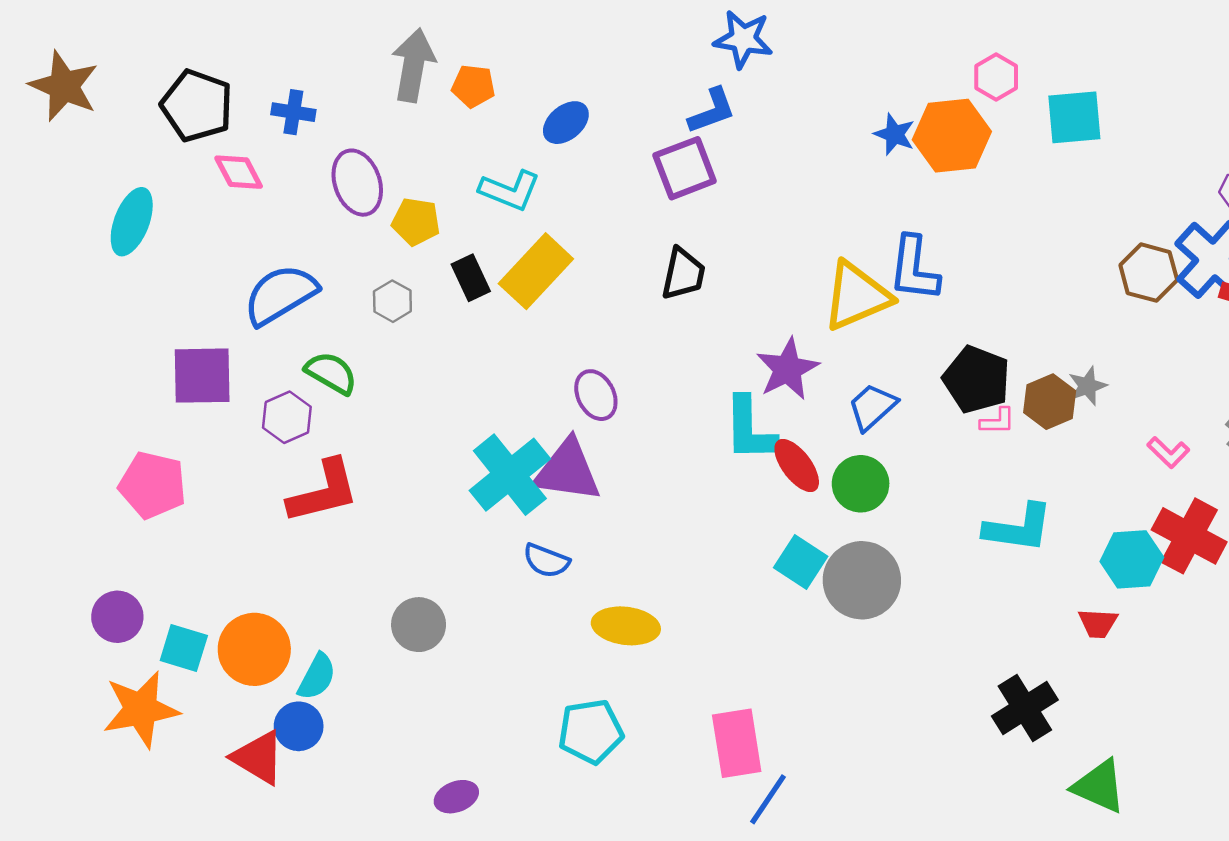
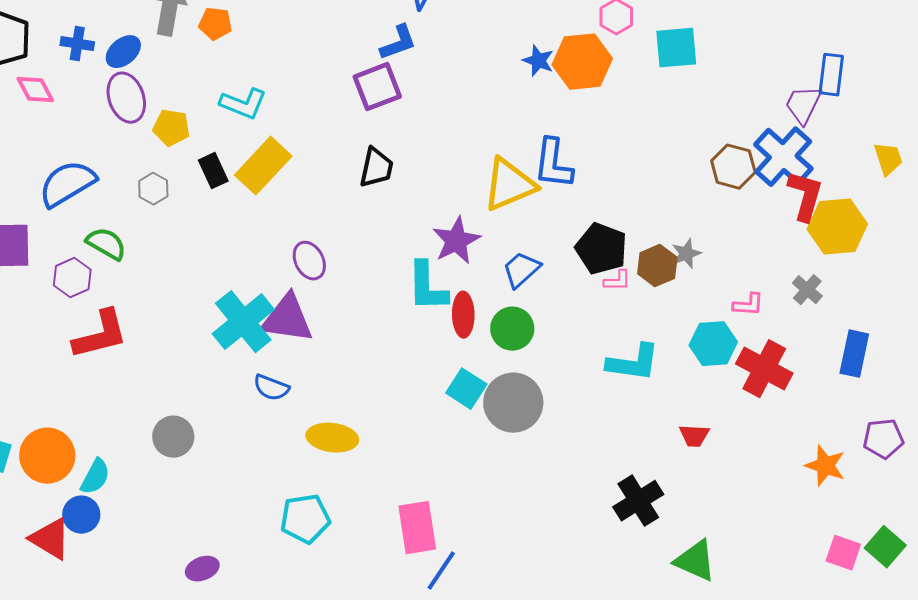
blue ellipse: (566, 123) -> (123, 52), moved
pink L-shape: (1168, 452) -> (748, 305), turned -40
red ellipse: (797, 465) -> (463, 315), turned 36
cyan hexagon: (1132, 559) -> (713, 344), moved

